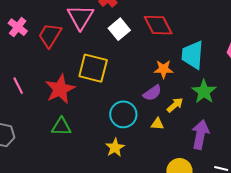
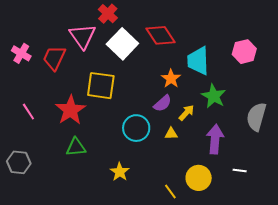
white square: (119, 29) -> (122, 44), size x1.4
orange star: (163, 69) -> (171, 79), turned -30
yellow star: (115, 148) -> (120, 172), moved

